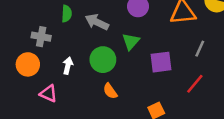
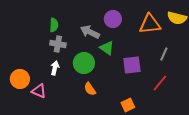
gray arrow: (97, 22) -> (90, 32), moved
gray cross: (41, 37) -> (58, 44), moved
green triangle: (131, 41) -> (107, 48), turned -35
orange circle: (28, 64) -> (20, 79), moved

